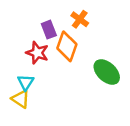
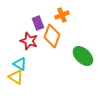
orange cross: (80, 19) -> (62, 15), turned 32
cyan triangle: (26, 82) -> (20, 64), turned -32

